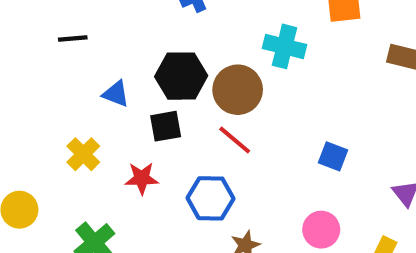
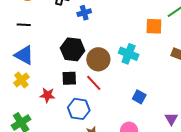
cyan cross: (285, 46) -> (129, 54), moved
blue triangle: (116, 94) -> (24, 55), moved, size x1.5
black square: (166, 126) -> (69, 78), moved

